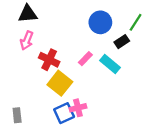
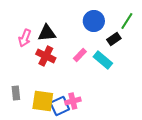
black triangle: (28, 14) -> (47, 33), moved
yellow square: (60, 83) -> (43, 101), moved, turned -30
gray rectangle: (17, 115) -> (16, 93), moved

